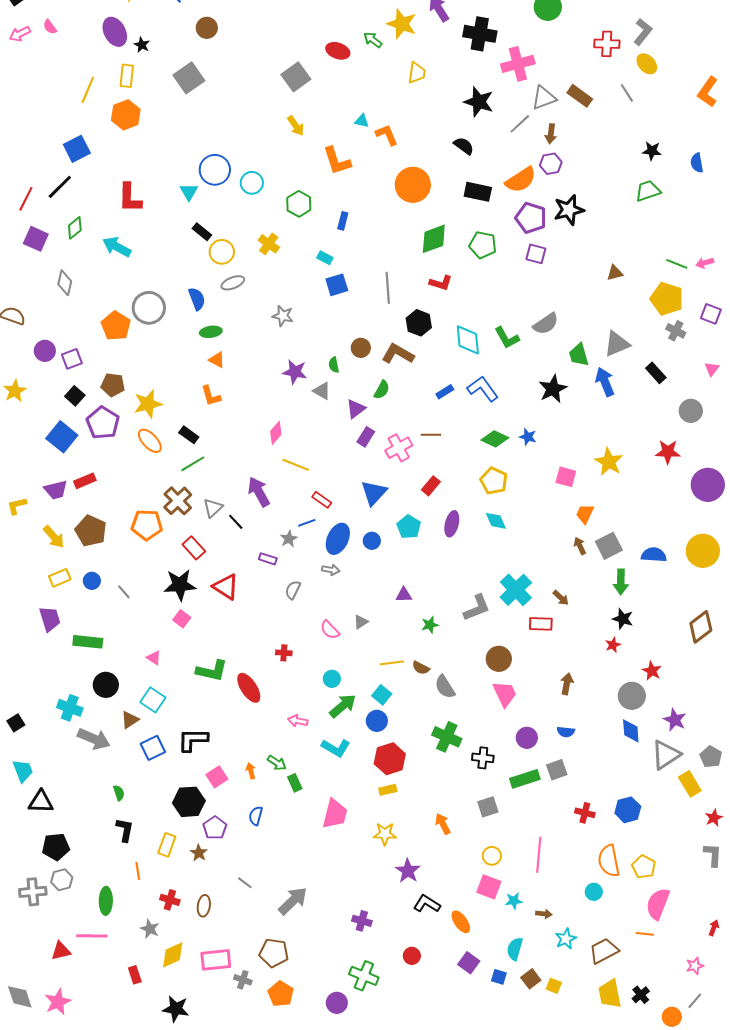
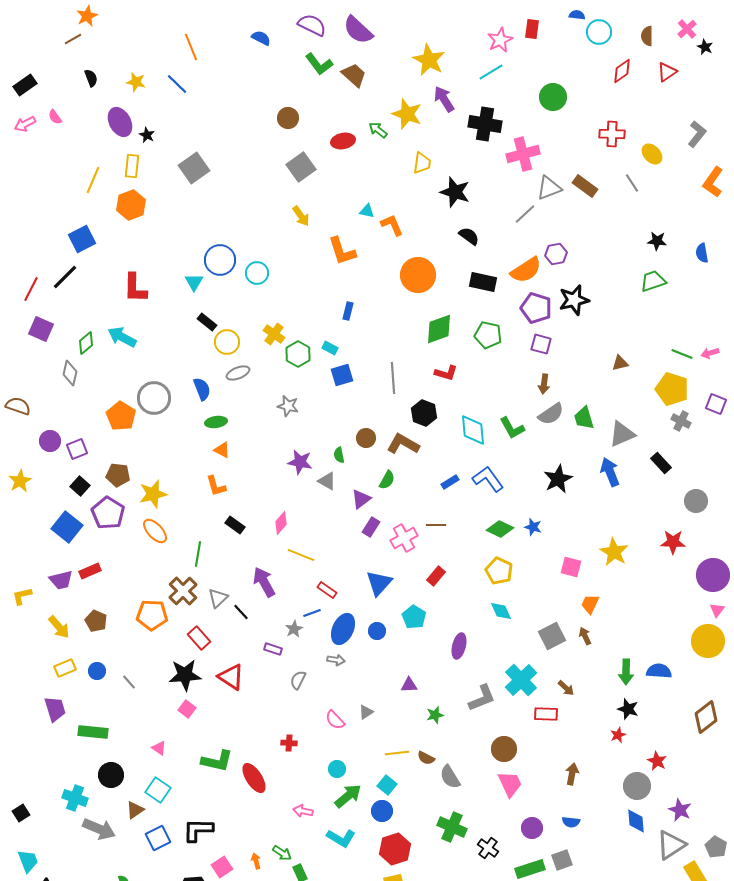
brown circle: (207, 28) -> (288, 118), moved
gray L-shape: (643, 32) -> (697, 134), moved
red ellipse: (338, 51) -> (343, 141), turned -30
black star: (479, 102) -> (455, 192), moved
brown arrow: (551, 134) -> (544, 384), moved
green hexagon: (299, 204) -> (298, 354), moved
green diamond: (75, 228) -> (86, 343), moved
green trapezoid: (579, 355) -> (584, 418), moved
pink triangle: (712, 369) -> (717, 610), moved
black rectangle: (189, 435) -> (235, 525), moved
green line: (193, 464) -> (198, 554), turned -50
purple ellipse: (452, 524) -> (459, 646), moved
brown pentagon: (91, 531) -> (96, 621), size x0.7
gray square: (609, 546) -> (552, 636), moved
blue semicircle: (654, 555) -> (659, 671), moved
black cross: (483, 758) -> (488, 848), turned 30

